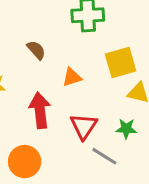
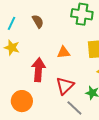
brown semicircle: (36, 50) -> (38, 21), moved

